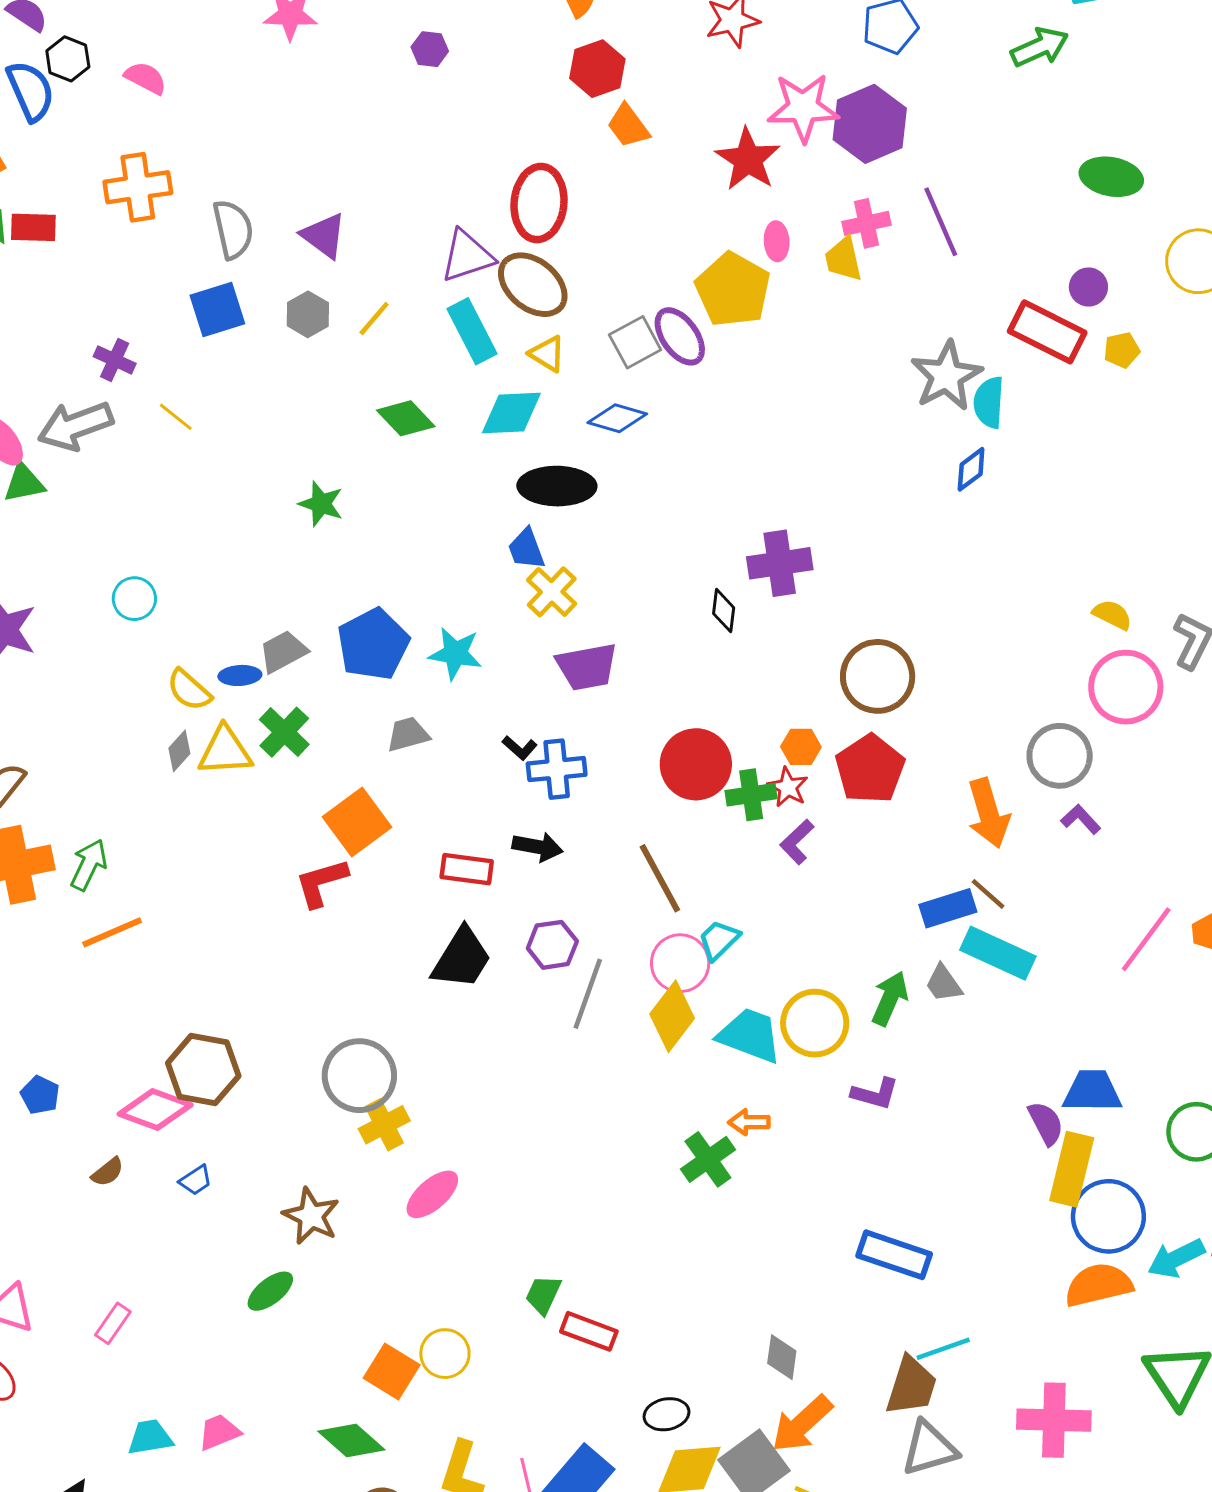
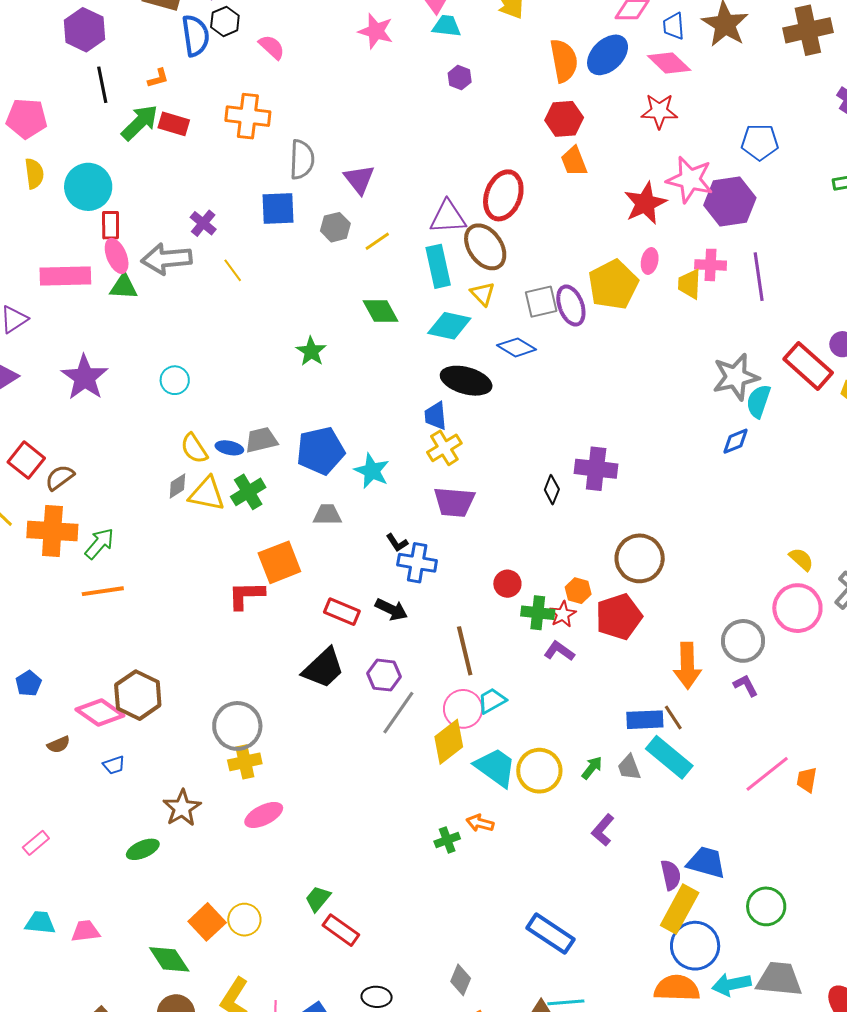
red circle: (696, 764) -> (507, 584), size x0.6
purple L-shape: (797, 842) -> (559, 651), turned 64
green arrow: (890, 998) -> (592, 768), size x0.7
purple L-shape: (875, 1094) -> (603, 830), moved, turned 100
green cross: (708, 1159) -> (447, 840), size x0.7

